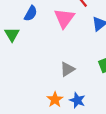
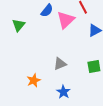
blue semicircle: (31, 13) -> (47, 11), moved
orange star: (55, 100) -> (34, 80), moved

